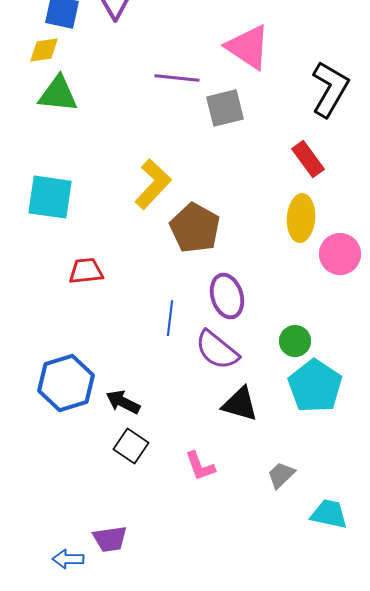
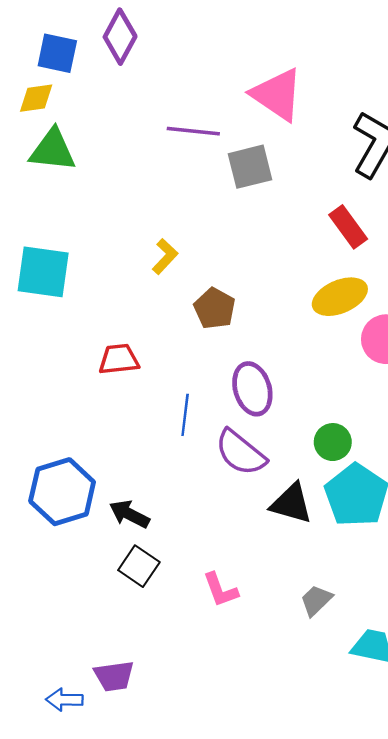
yellow L-shape: (153, 184) -> (165, 256), size x0.6
yellow ellipse: (301, 218) -> (340, 297), turned 63
brown pentagon: (195, 228) -> (215, 308), size x0.7
red trapezoid: (86, 271) -> (119, 359), moved
black triangle: (240, 404) -> (291, 503), moved

